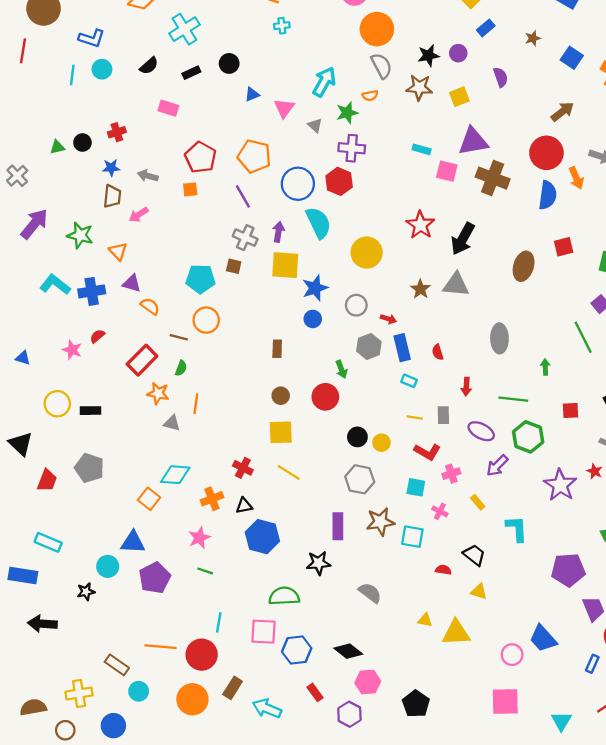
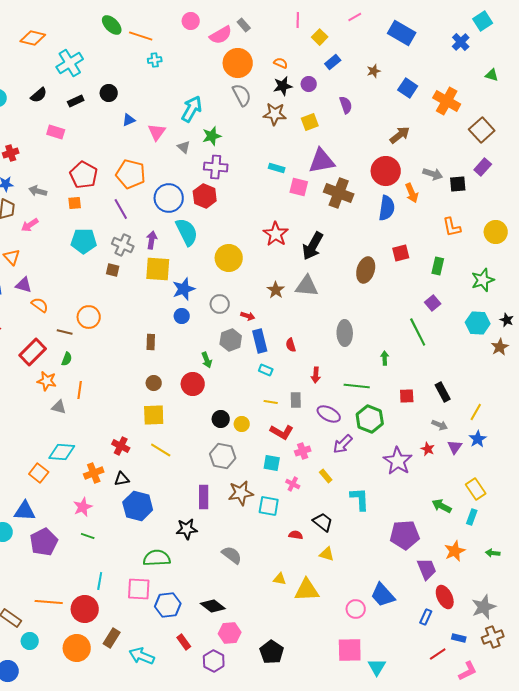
orange semicircle: (370, 96) -> (281, 63), moved, turned -144
cyan pentagon: (200, 279) -> (84, 241), moved
cyan triangle: (561, 721) -> (377, 667), moved

